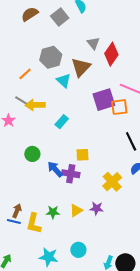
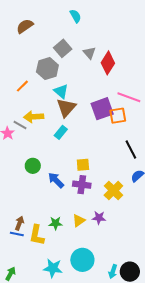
gray square: (60, 17) -> (63, 48), moved
brown triangle: (81, 67) -> (66, 108), moved
gray line: (21, 101) -> (20, 125), moved
purple cross: (71, 174) -> (82, 185), moved
cyan circle: (78, 250) -> (82, 260), size x1.5

